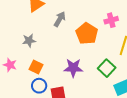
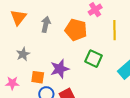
purple star: (73, 68) -> (60, 69), moved
green square: (107, 68) -> (94, 59), moved

